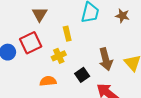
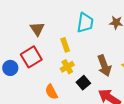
yellow cross: (59, 56) -> (67, 67), moved
orange semicircle: (48, 81) -> (51, 92), turned -105

